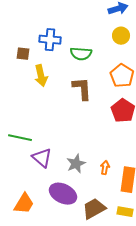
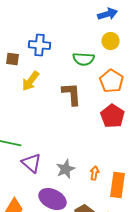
green semicircle: (81, 54) -> (84, 59), moved
yellow arrow: (41, 76) -> (31, 81), turned 50

